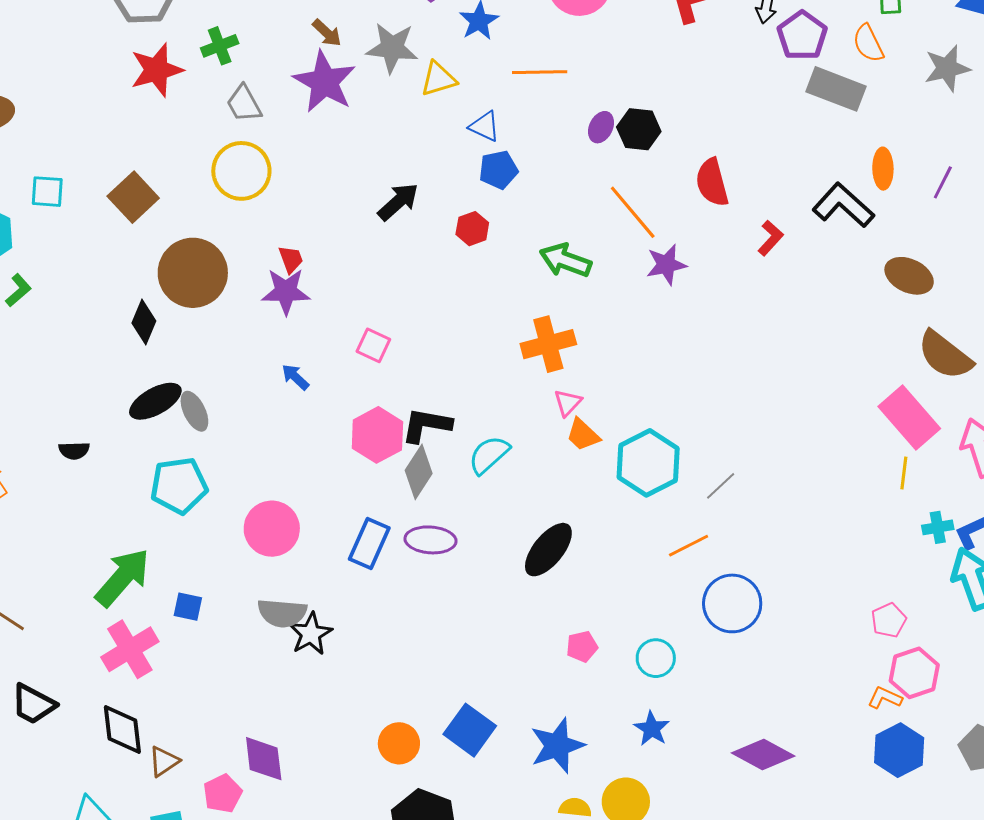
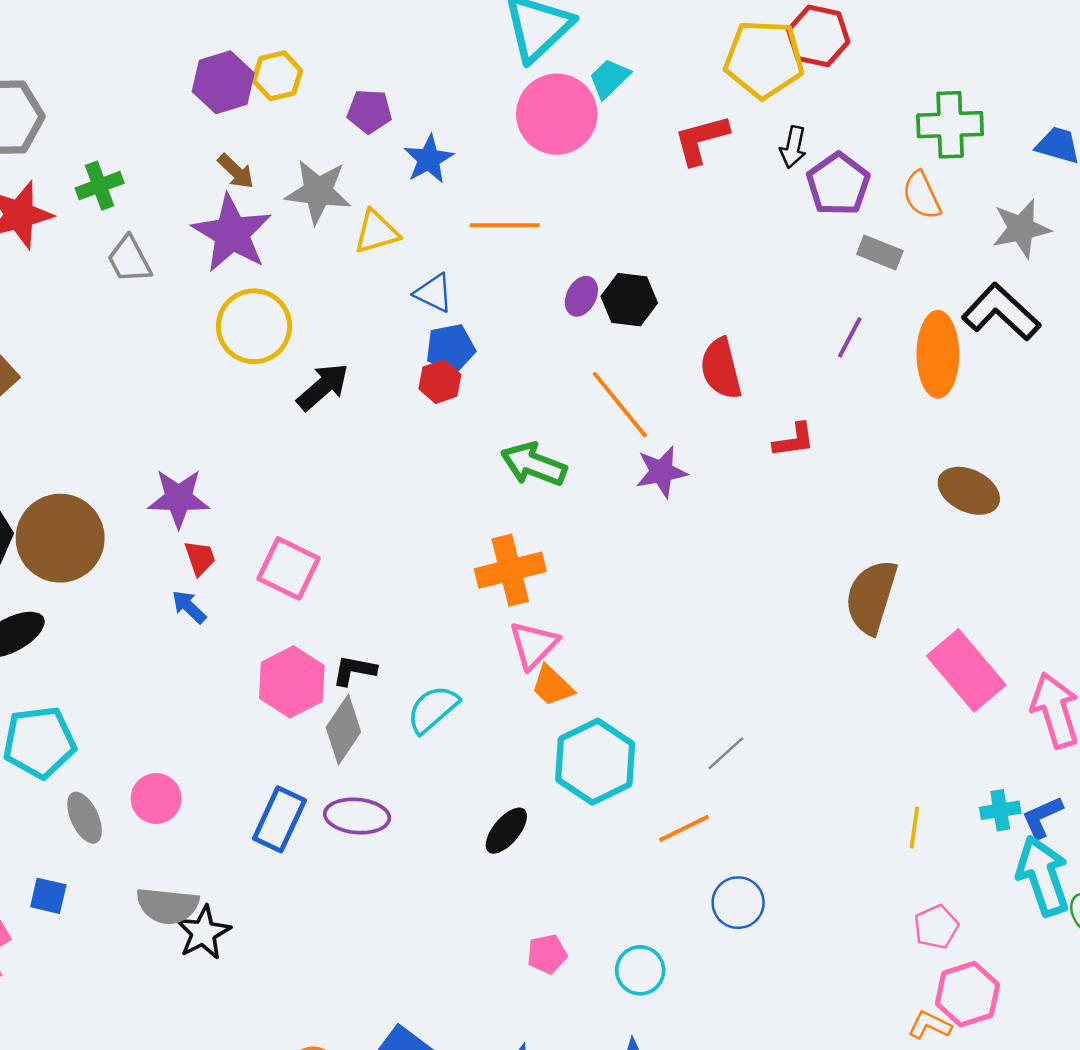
gray rectangle: (836, 89) -> (880, 252), size x0.6
orange ellipse: (883, 169) -> (938, 354), size x1.6
yellow circle: (241, 171) -> (254, 326), moved
purple line: (943, 182) -> (850, 337), moved
black L-shape: (843, 205) -> (1001, 312), moved
red hexagon: (472, 229) -> (440, 382), moved
red L-shape: (770, 238) -> (794, 440), turned 39
red trapezoid: (291, 259) -> (200, 558), moved
brown circle: (193, 273) -> (60, 538), moved
pink square: (373, 345) -> (289, 568), size x1.4
brown semicircle: (945, 355) -> (871, 597), moved, turned 68
pink triangle: (568, 403) -> (534, 645), size x1.4
gray ellipse: (194, 411) -> (85, 818), moved
black L-shape: (426, 425) -> (354, 670), size x0.7
cyan hexagon: (648, 463) -> (595, 762), moved
yellow line: (904, 473) -> (914, 828), moved
pink circle: (272, 529) -> (156, 799), size x0.7
black ellipse: (548, 550) -> (506, 831), size x0.7
blue circle: (732, 603) -> (738, 903), size x0.7

